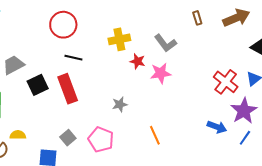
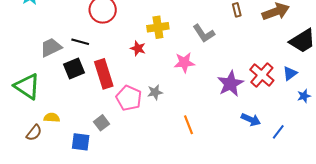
black line: (73, 58) -> (80, 42), moved
red star: (138, 61) -> (138, 48), moved
pink star: (161, 73) -> (184, 63), moved
purple star: (244, 111) -> (230, 84), moved
pink pentagon: (101, 140) -> (129, 98), moved

